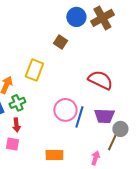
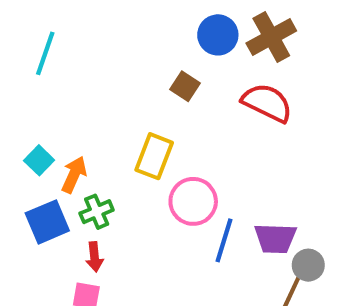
yellow rectangle: (34, 70) -> (154, 156), moved
red semicircle: (100, 80) -> (267, 103), moved
pink circle: (65, 110) -> (193, 201), moved

